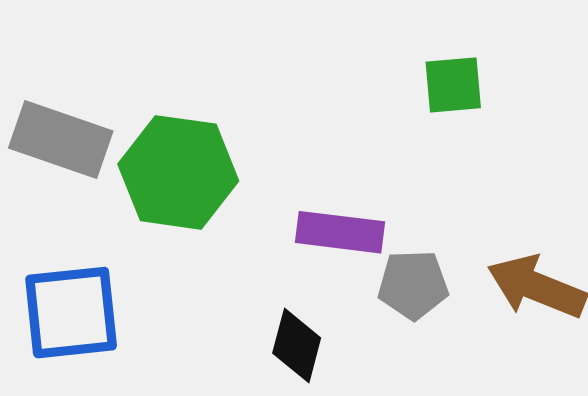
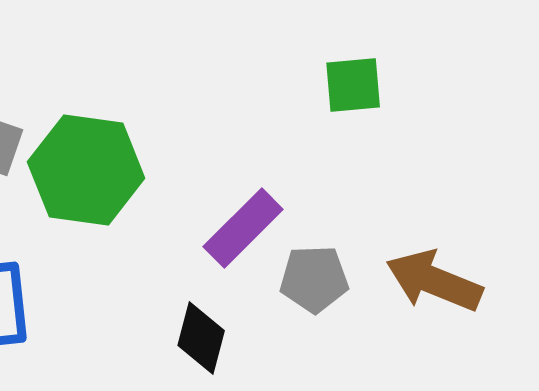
purple rectangle: (340, 232) -> (243, 228), turned -52

